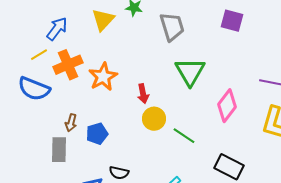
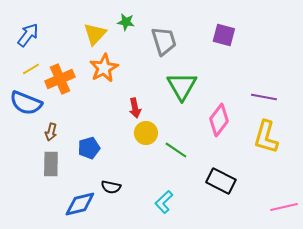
blue arrow: (57, 29) -> (28, 35), moved
orange star: (103, 77) -> (104, 68), moved
brown arrow: (71, 123) -> (51, 132), moved

